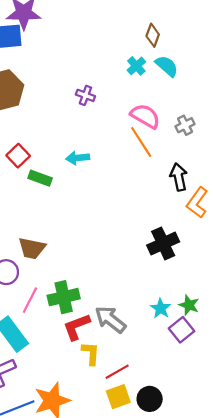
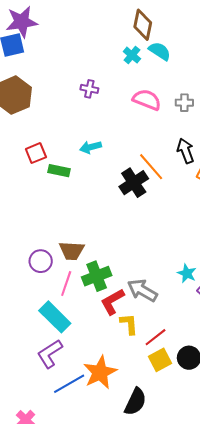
brown diamond: (153, 35) -> (143, 25), size x1.4
gray cross: (185, 125) -> (184, 103), turned 36
orange line: (141, 142) -> (151, 167), moved
red square: (18, 156) -> (36, 153), turned 30
black cross: (163, 244) -> (134, 183), moved
brown trapezoid: (32, 248) -> (72, 251), moved

